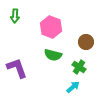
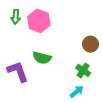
pink hexagon: (51, 27) -> (39, 21), moved
green semicircle: (53, 55) -> (42, 58), moved

